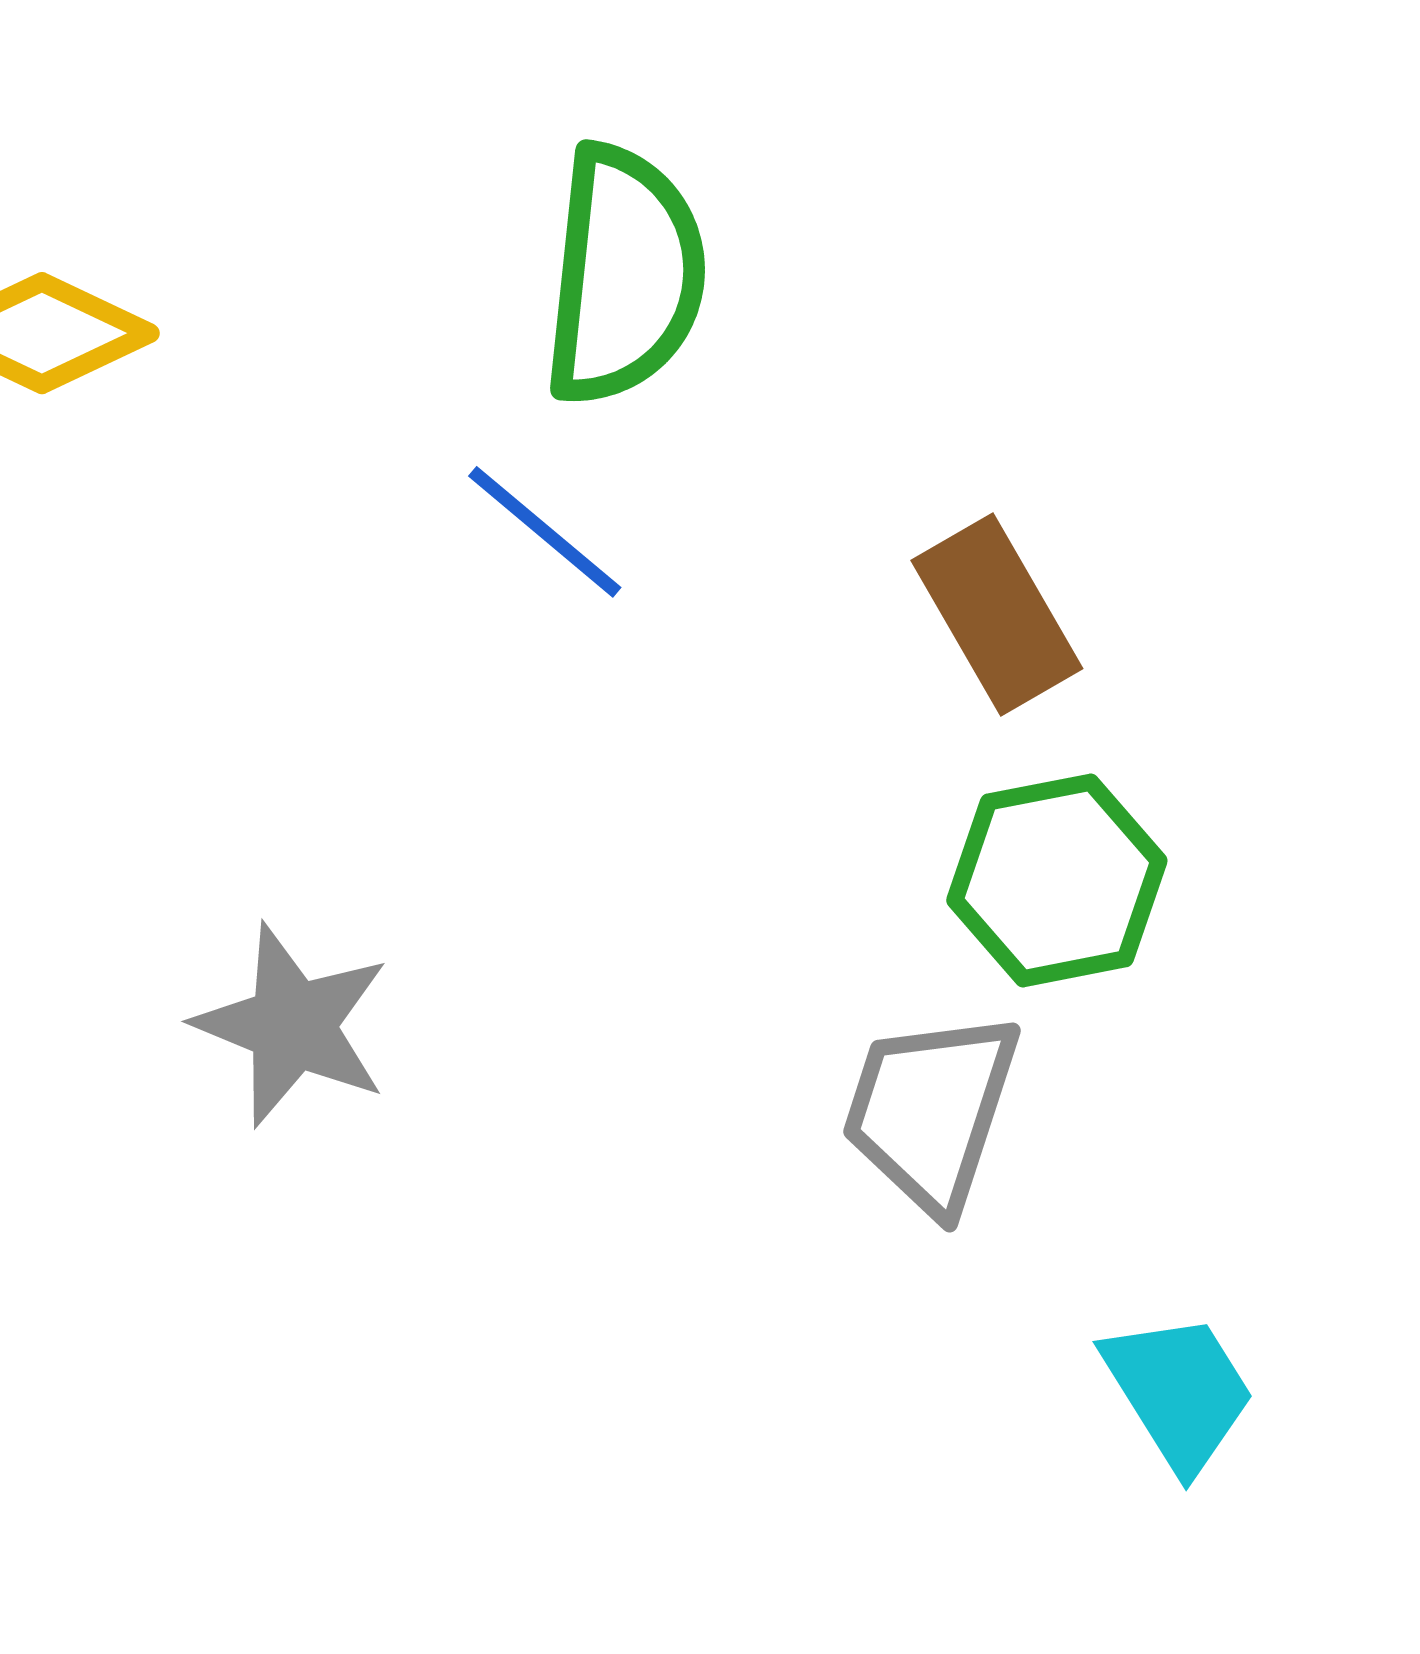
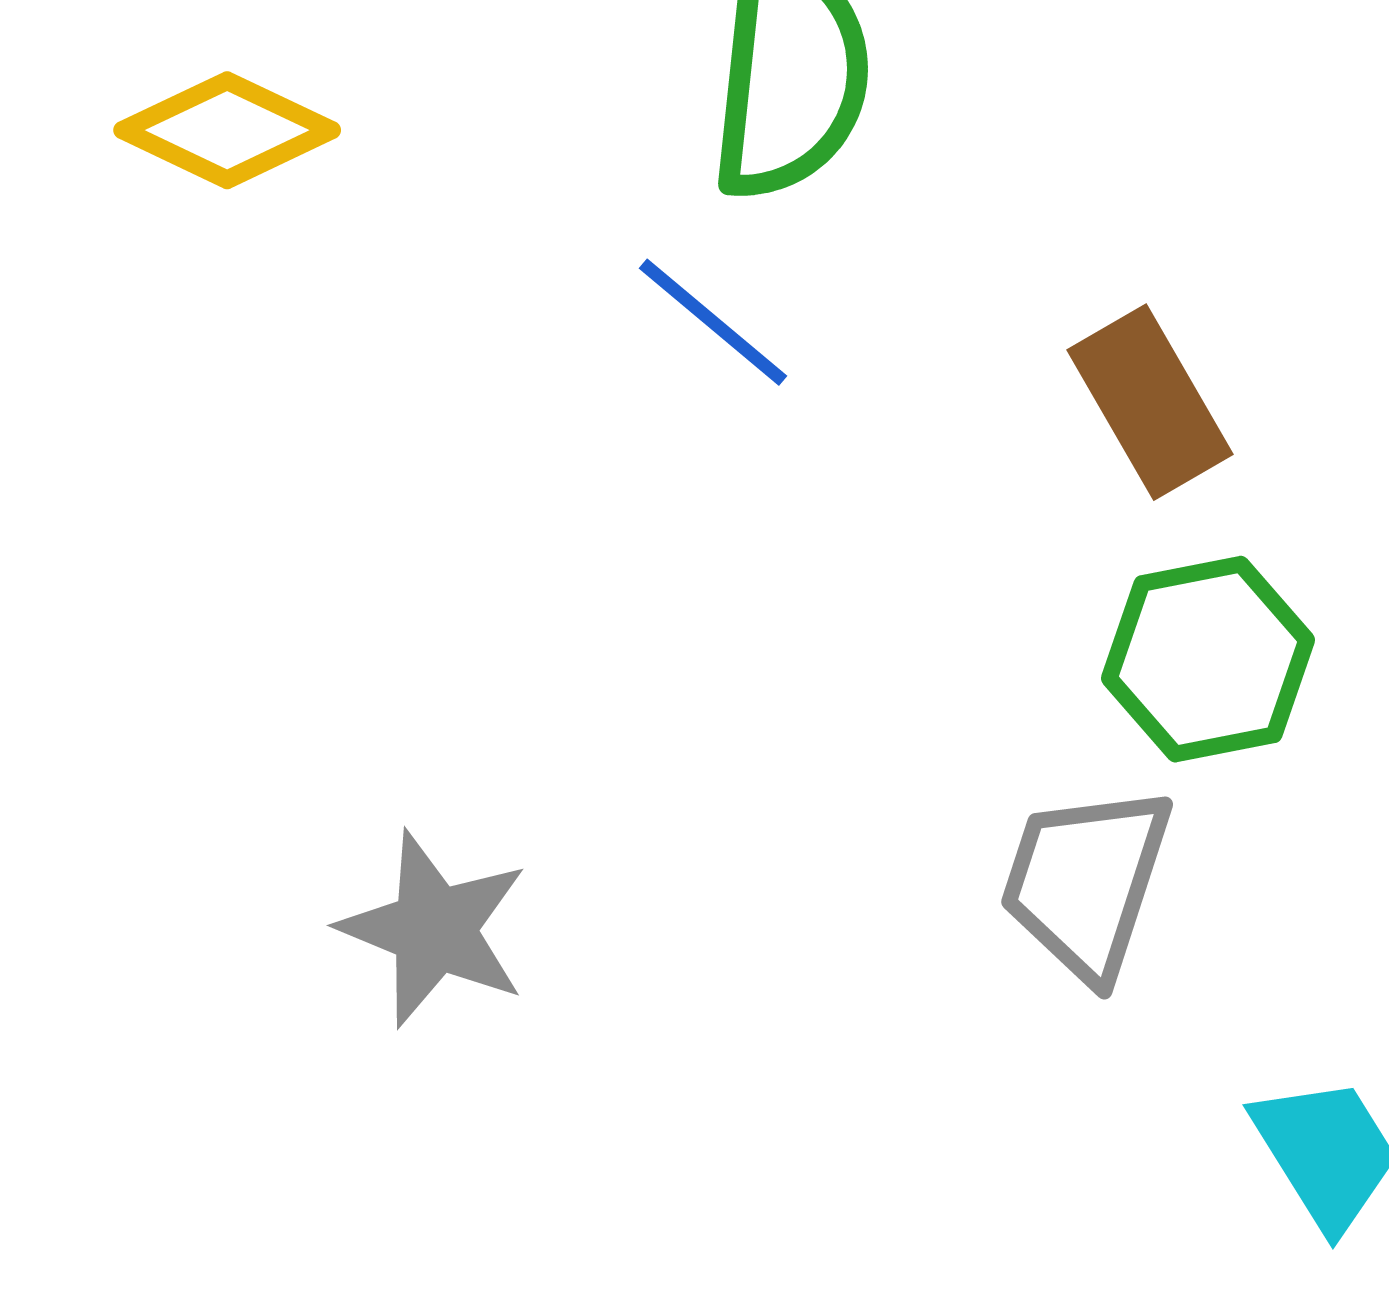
gray star: (292, 1025) -> (434, 929), moved

